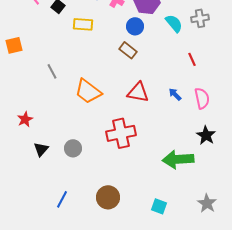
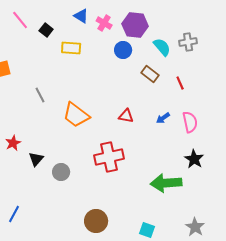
brown rectangle: (128, 50) -> (150, 74), moved
red triangle: (138, 92) -> (126, 116), size x0.7
blue arrow: (175, 94) -> (163, 118), turned -80
black triangle: (41, 149) -> (36, 159), moved
blue line: (62, 199) -> (14, 214), moved

